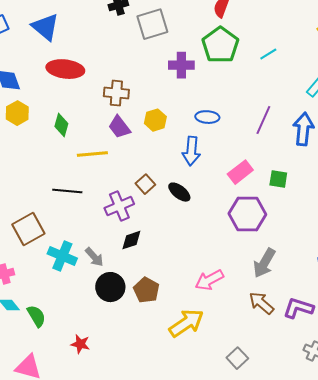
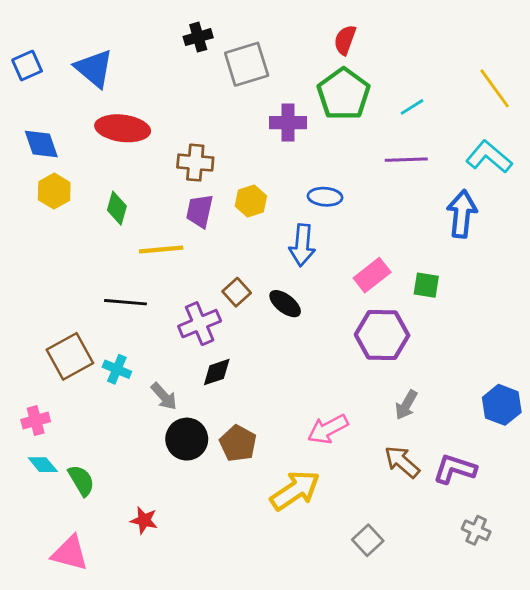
purple line: (263, 120) -> (406, 160), moved, turned 64
purple trapezoid: (119, 127) -> (200, 211), turned 50
cyan cross: (62, 256) -> (117, 369), moved, size x0.7
gray arrow: (264, 263) -> (406, 405), size x0.7

